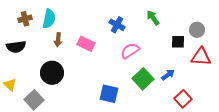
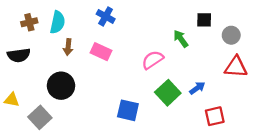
green arrow: (153, 18) -> (181, 39), moved
blue cross: (117, 25) -> (106, 16), moved
black square: (178, 42) -> (204, 20), moved
yellow triangle: (10, 85) -> (12, 100), turned -32
red square: (183, 99) -> (215, 116), turned 30

